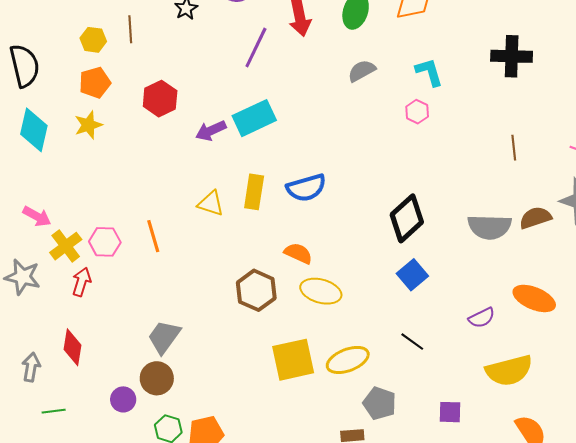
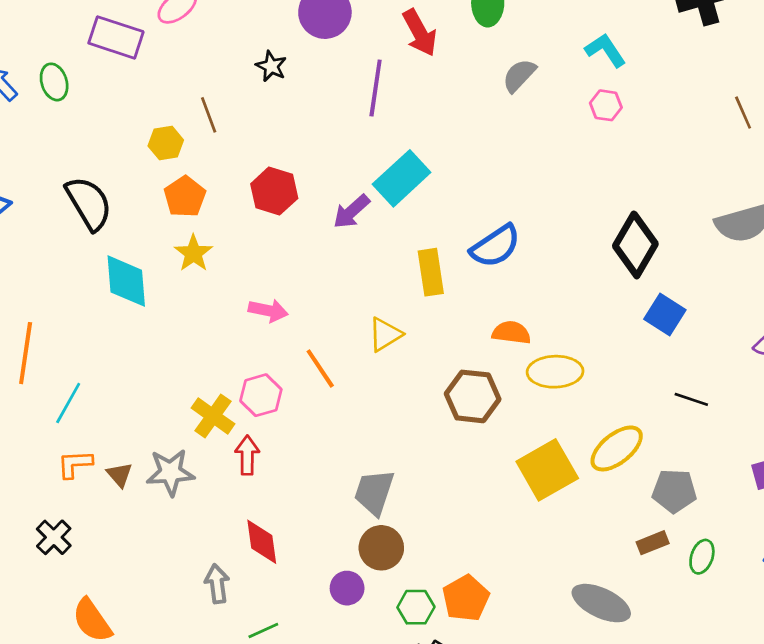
yellow triangle: (211, 203) -> (385, 334), moved, turned -32
pink arrow: (37, 216) -> (268, 311), moved

